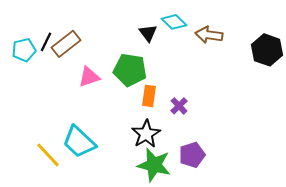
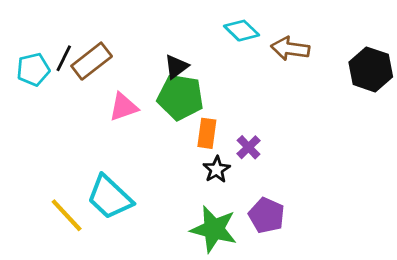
black triangle: (148, 33) -> (176, 67), moved, turned 30
black star: (146, 134) -> (217, 169), moved, size x0.7
purple pentagon: (192, 155) -> (267, 215), turned -30

